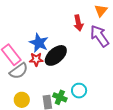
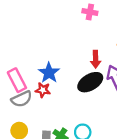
black ellipse: (56, 55) -> (90, 82), moved

